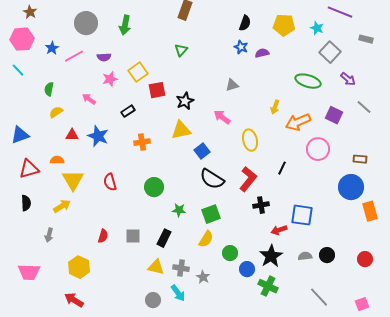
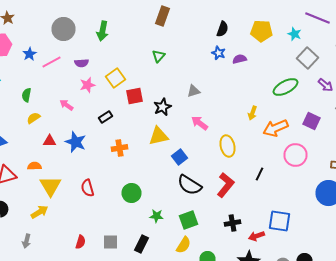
green ellipse: (308, 81) -> (286, 87), turned -45
gray triangle: (232, 85) -> (194, 91), moved
black cross: (261, 205) -> (232, 223), moved

